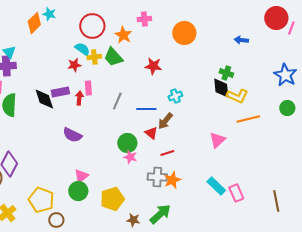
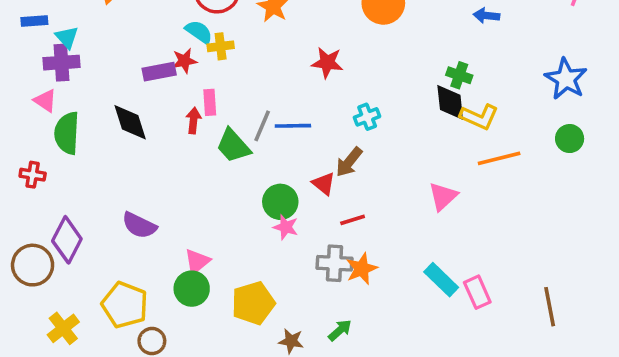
green trapezoid: (113, 57) -> (233, 146), moved
purple rectangle: (60, 92) -> (159, 72), moved
blue line: (146, 109) -> (293, 126), moved
purple semicircle: (72, 135) -> (139, 225), moved
green arrow: (160, 214) -> (340, 330), size x0.6

